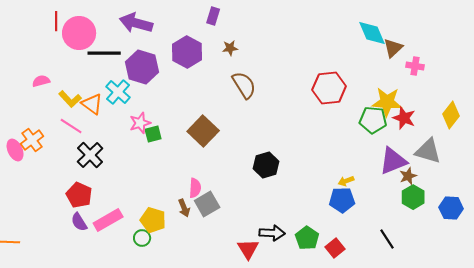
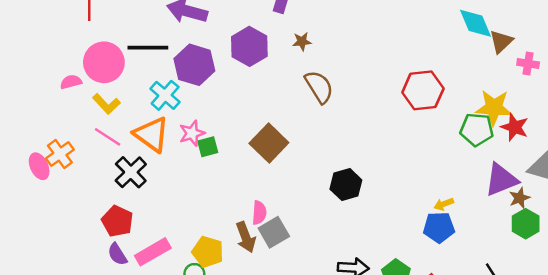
pink circle: (79, 33) -> (104, 62), moved
orange triangle: (92, 104) -> (152, 134), moved, size x1.4
brown arrow: (184, 208) -> (246, 237), size x1.4

